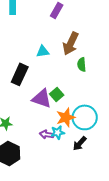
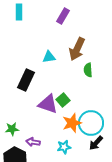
cyan star: (58, 132) -> (64, 147), moved
purple arrow: (47, 134) -> (33, 142), moved
black arrow: (80, 143) -> (96, 143), moved

